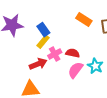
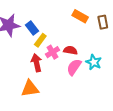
blue rectangle: (43, 30) -> (32, 28), moved
red arrow: (38, 64) -> (36, 63), turned -78

